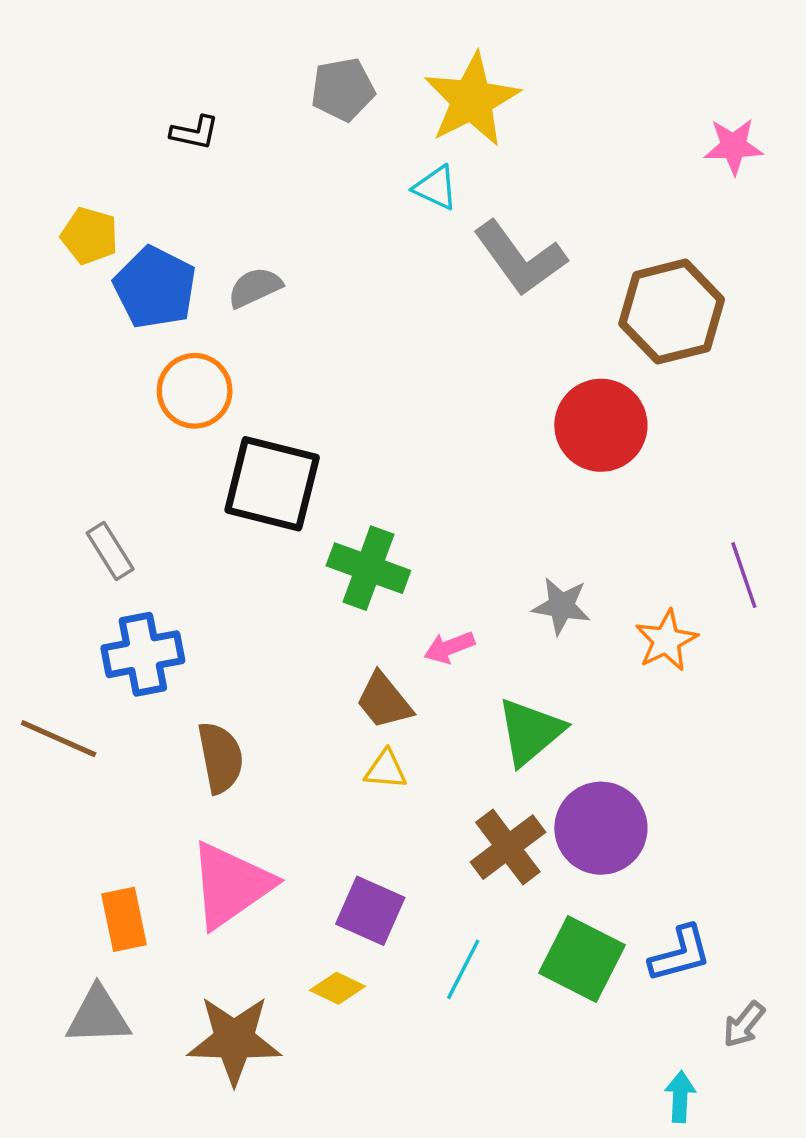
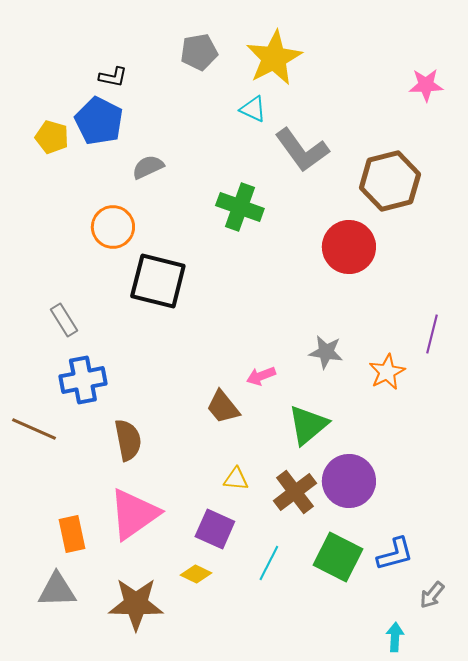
blue pentagon: (155, 287) -> (99, 121), moved
green cross: (368, 568) -> (240, 207), moved
purple line: (744, 575) -> (432, 334), turned 33
yellow triangle: (386, 770) -> (236, 479), moved

